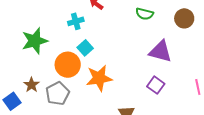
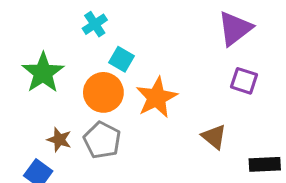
purple triangle: (160, 51) -> (235, 29), turned -35

